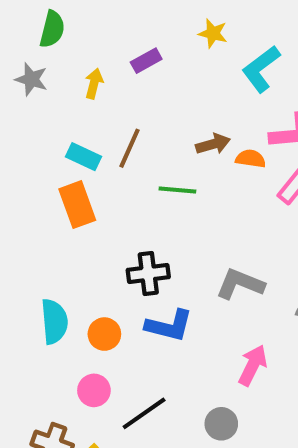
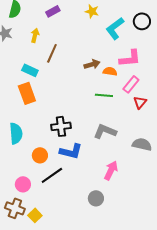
purple rectangle: (146, 61) -> (53, 11), moved
brown line: (129, 148) -> (52, 53), moved
green line: (177, 190) -> (104, 95), moved
cyan semicircle: (54, 321) -> (16, 133), moved
pink circle: (94, 390) -> (23, 184), moved
black line: (144, 413) -> (52, 175), moved

